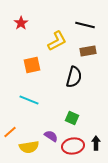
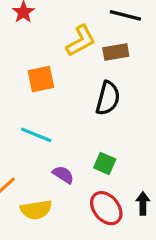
brown rectangle: (88, 51) -> (116, 52), moved
purple semicircle: (51, 136) -> (63, 175), moved
red ellipse: (73, 146) -> (106, 208), turned 60

